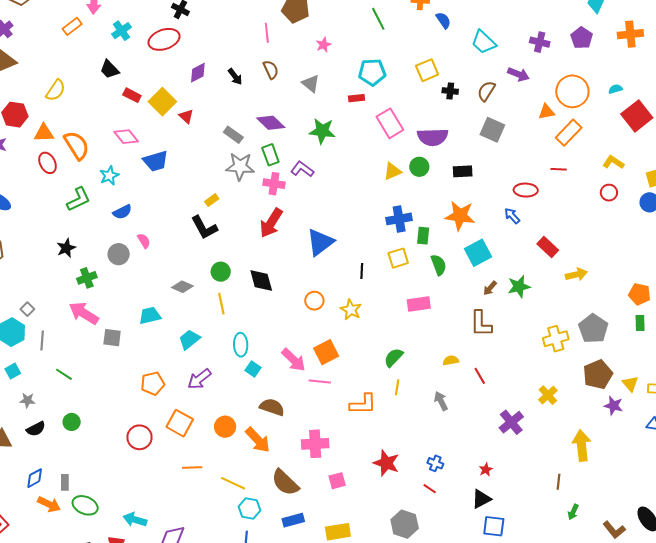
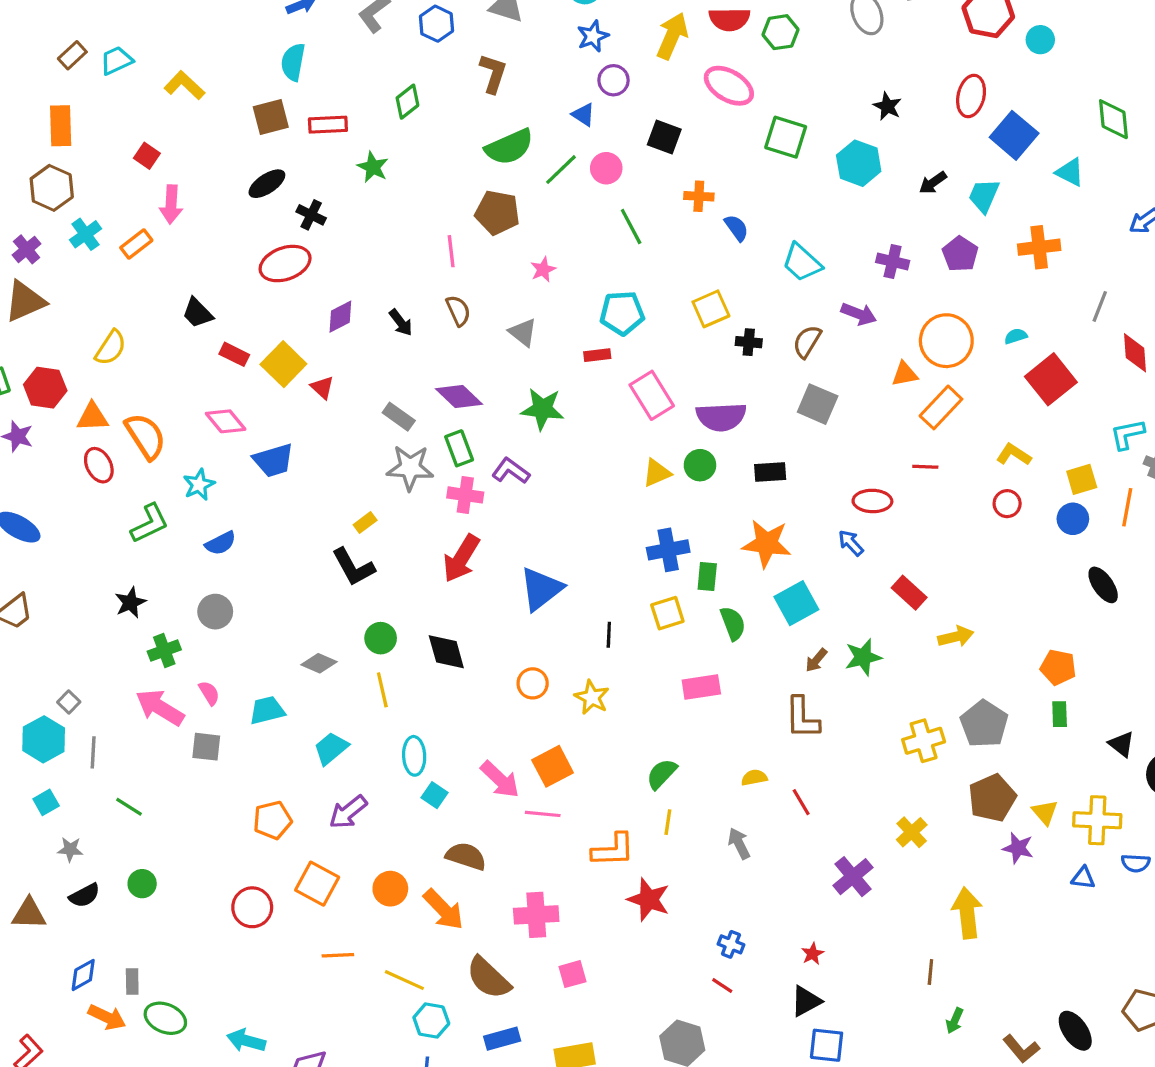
cyan cross: (121, 31) -> (86, 234), moved
pink semicircle: (144, 241) -> (209, 693), moved
red star: (386, 463) -> (649, 899), moved

